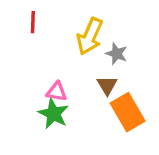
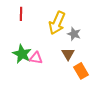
orange rectangle: (128, 112) -> (81, 71), size x0.7
green star: (53, 114) -> (22, 54), moved

